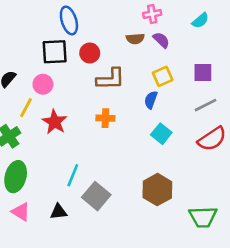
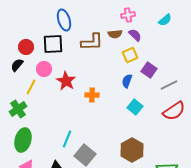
red circle: (90, 53) -> (26, 47), moved
purple square: (203, 73) -> (149, 70), moved, turned 35
yellow square: (163, 76) -> (130, 55), moved
brown L-shape: (111, 79) -> (92, 42), moved
red star: (55, 122) -> (66, 81), moved

